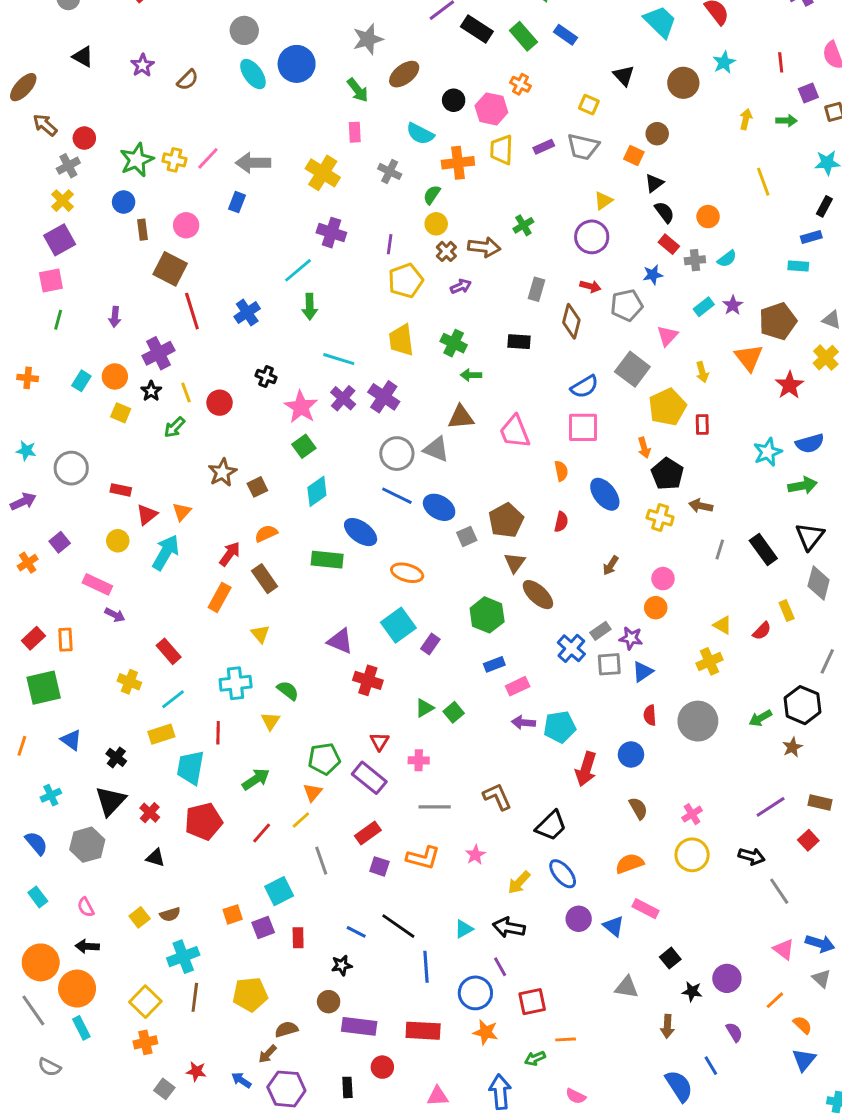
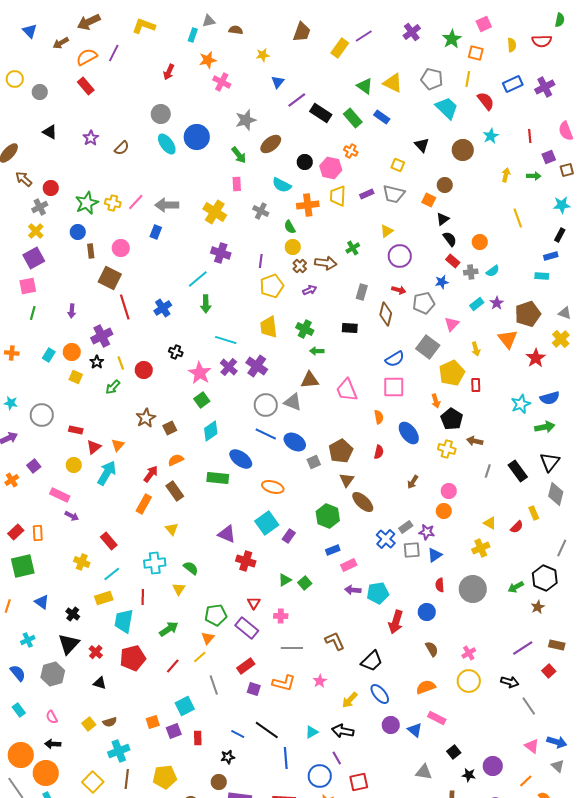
green semicircle: (432, 195) -> (290, 227), turned -64
yellow triangle: (603, 201) -> (387, 231), moved

